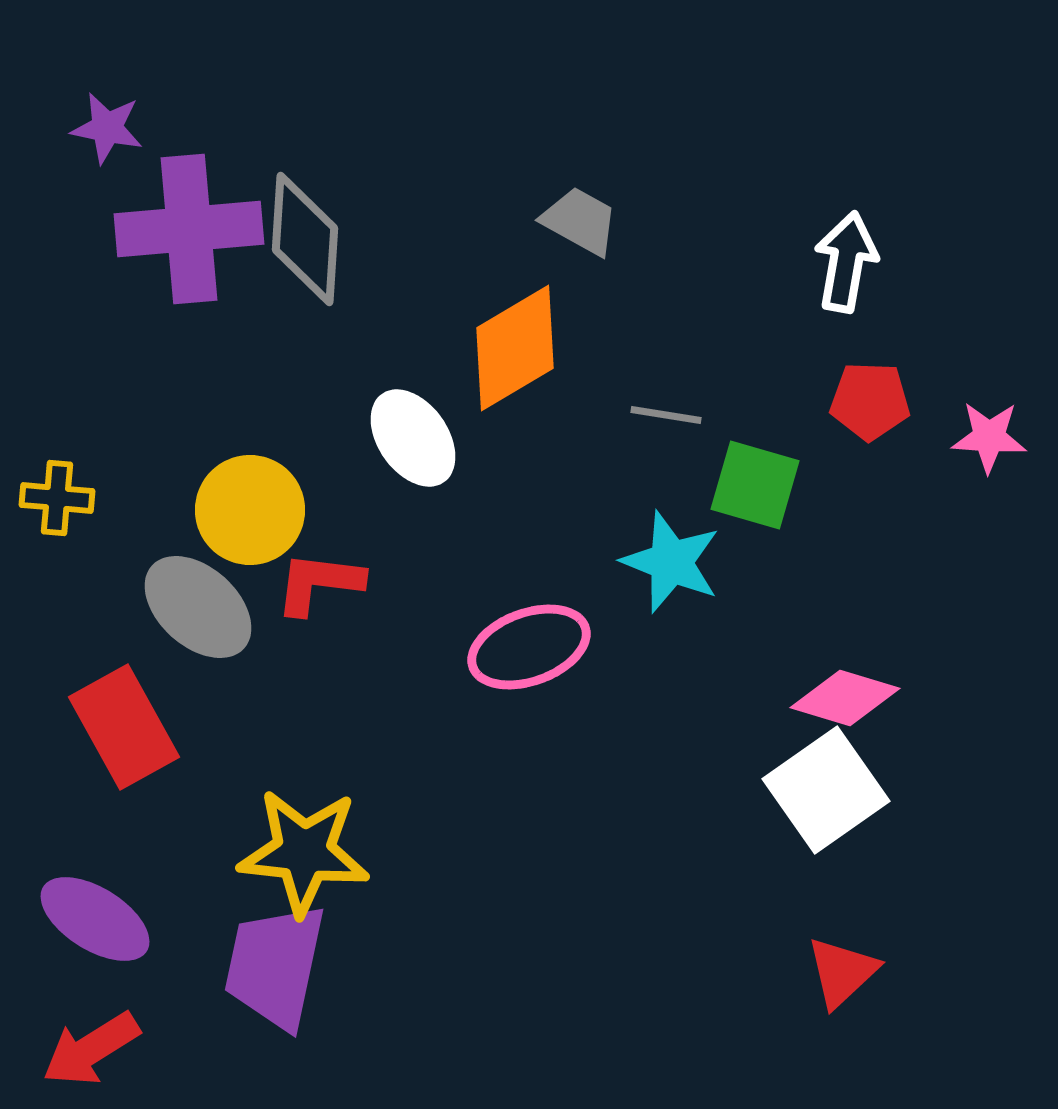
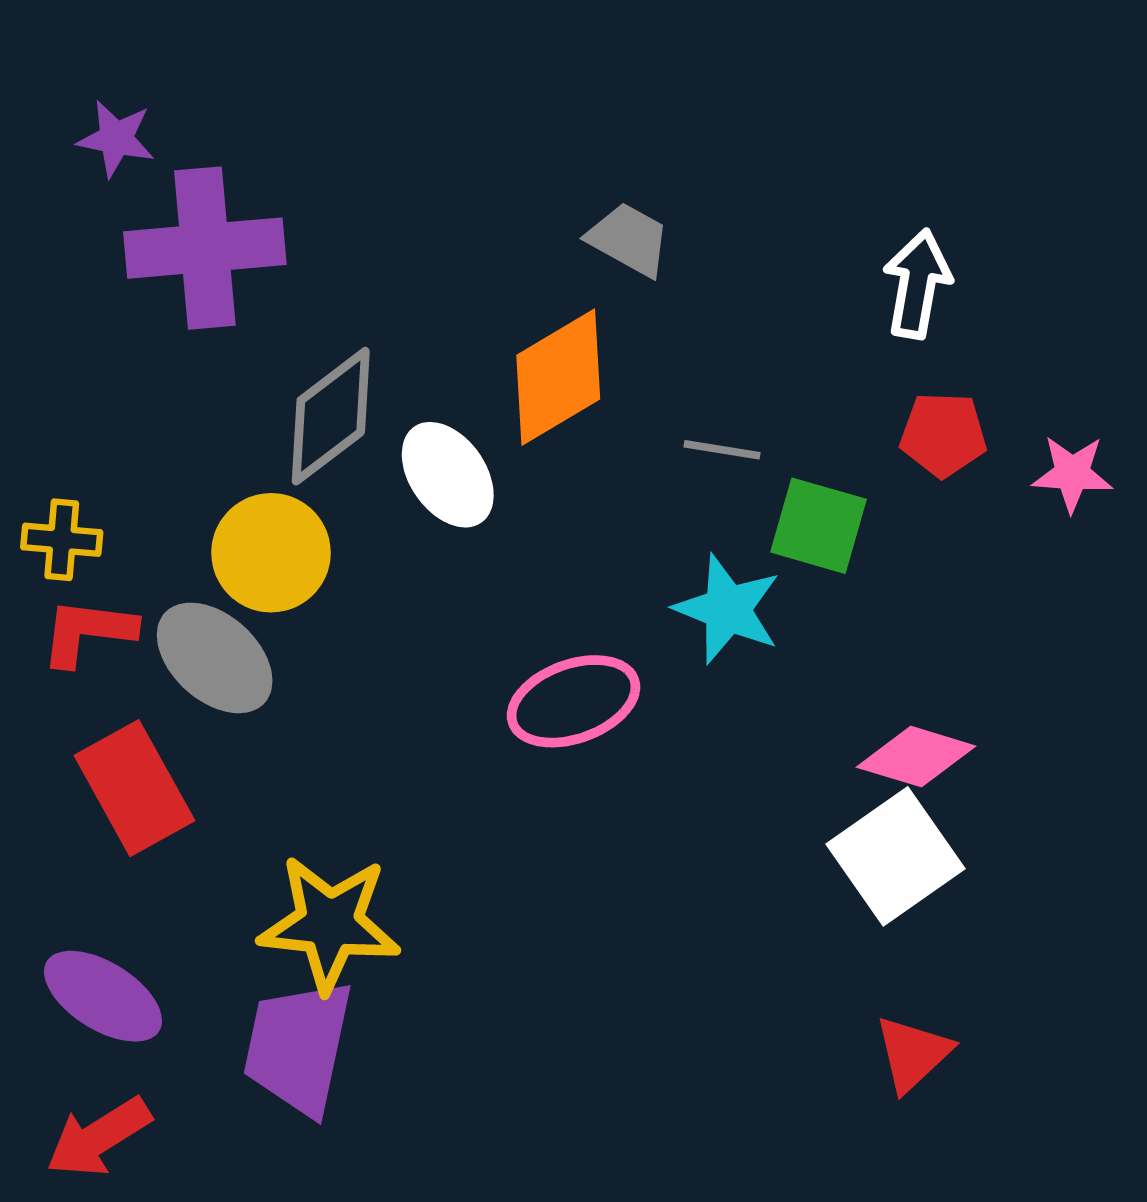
gray diamond: (305, 239) -> (331, 416), moved, turned 49
red L-shape: (319, 583) -> (88, 632), moved

